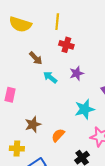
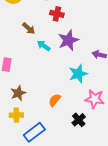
purple star: (77, 73) -> (68, 40), size x1.5
brown star: (33, 124) -> (18, 93), moved

